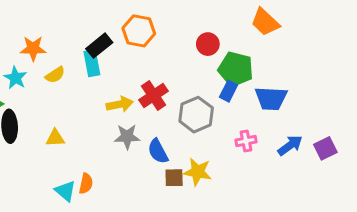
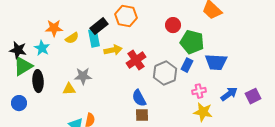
yellow semicircle: (55, 75) -> (72, 38), moved
blue rectangle: (228, 91) -> (187, 65), moved
yellow arrow: (120, 104) -> (113, 50), moved
gray star: (127, 137) -> (83, 76), moved
yellow star: (198, 172) -> (203, 112), moved
brown square: (174, 178) -> (142, 115), moved

